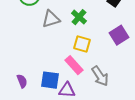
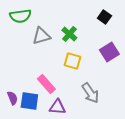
pink rectangle: (74, 65) -> (46, 84), moved
blue square: (50, 80) -> (29, 101), moved

